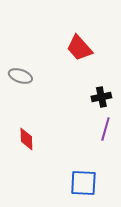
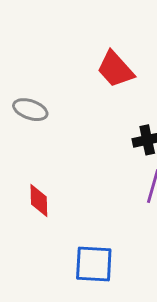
blue square: (83, 183) -> (94, 264), moved

